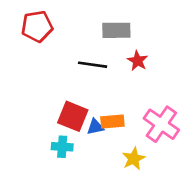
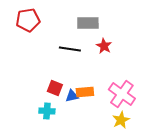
red square: (73, 116) -> (55, 88), size x0.7
yellow star: (134, 159) -> (121, 120), moved

